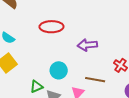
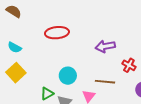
purple arrow: (87, 45) -> (105, 46), moved

